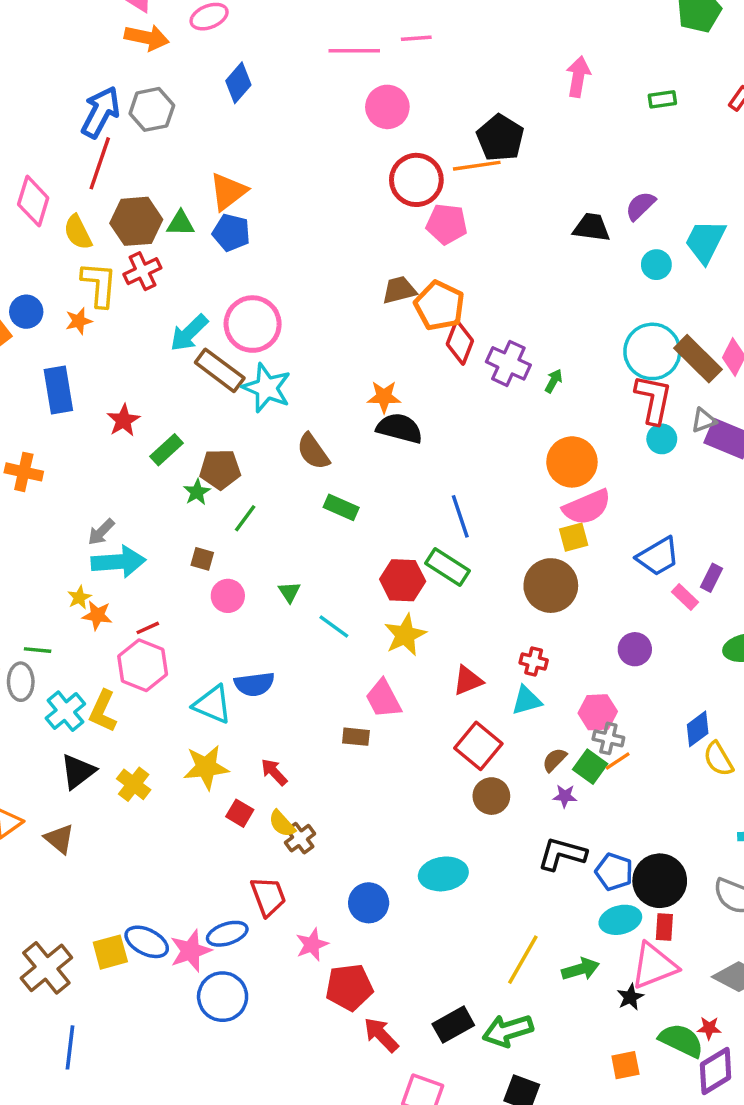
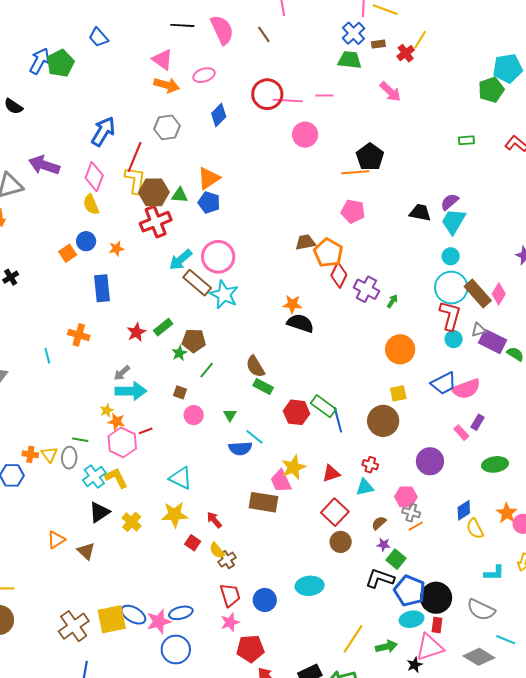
pink arrow: (578, 77) -> (390, 92), moved, turned 120
blue arrow: (100, 112) -> (103, 131), moved
red circle: (416, 180) -> (267, 94), moved
pink pentagon: (447, 224) -> (353, 211), moved
yellow semicircle: (78, 232) -> (91, 205), moved
cyan trapezoid: (705, 241) -> (453, 221), moved
cyan circle: (656, 265) -> (451, 256), moved
red cross: (142, 271) -> (156, 222), size x1.4
yellow L-shape: (99, 284) -> (135, 180), moved
red star: (123, 420) -> (136, 332), moved
brown semicircle: (313, 451) -> (255, 367), moved
green rectangle: (341, 507) -> (263, 386), moved
pink semicircle: (587, 507) -> (466, 389), moved
blue line: (460, 516) -> (338, 420), moved
blue trapezoid: (658, 556) -> (444, 383), moved
yellow star: (405, 635) -> (293, 467), moved
purple circle: (635, 649) -> (430, 461), size x1.4
pink hexagon: (143, 665) -> (122, 442), moved
blue semicircle: (254, 684) -> (240, 448), moved
yellow L-shape: (103, 711) -> (116, 478), turned 125
brown rectangle: (356, 737) -> (263, 502), size x1.8
green square: (590, 767) -> (396, 559), moved
blue pentagon: (614, 872) -> (410, 591), size x1.4
red trapezoid: (268, 896) -> (230, 595), moved
yellow square: (110, 952) -> (112, 619), size x1.4

